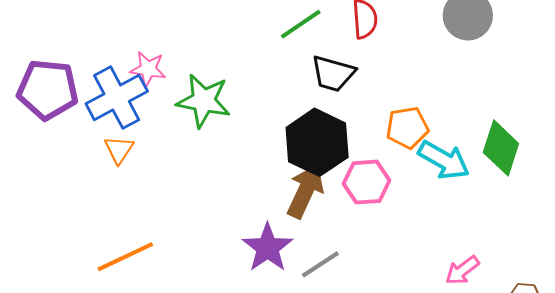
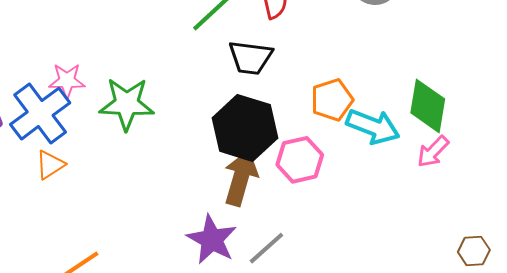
orange triangle: (119, 150) -> (50, 165), turned 32
pink arrow: (462, 270) -> (433, 152), moved

